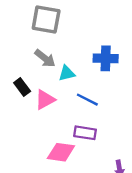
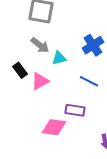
blue cross: (106, 58) -> (93, 45), turned -35
blue line: (87, 100) -> (89, 81), moved

